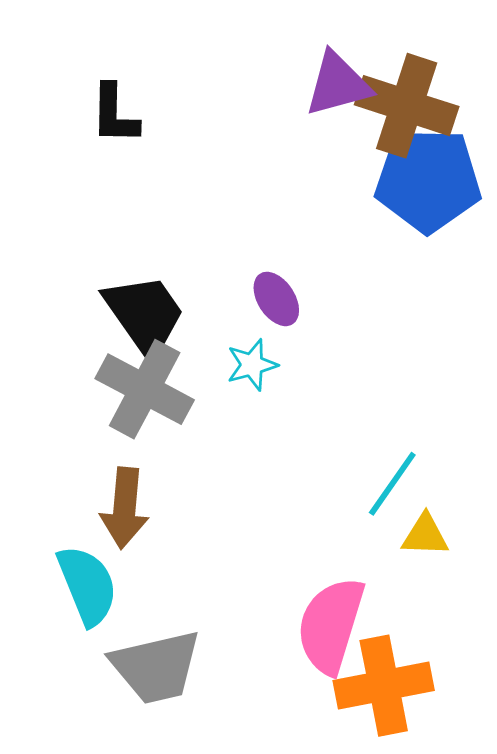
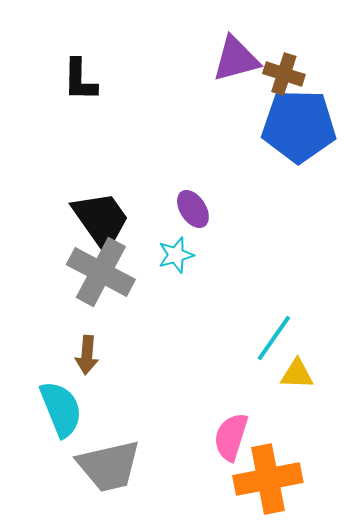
brown cross: (407, 106) -> (284, 74), size x0.6
brown arrow: (125, 508) -> (87, 355), size x0.7
pink semicircle: (331, 625) -> (231, 437), size x0.7

